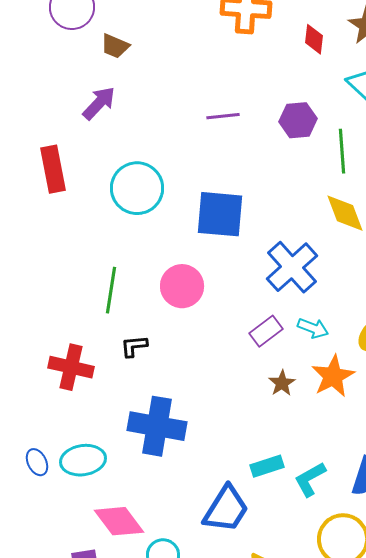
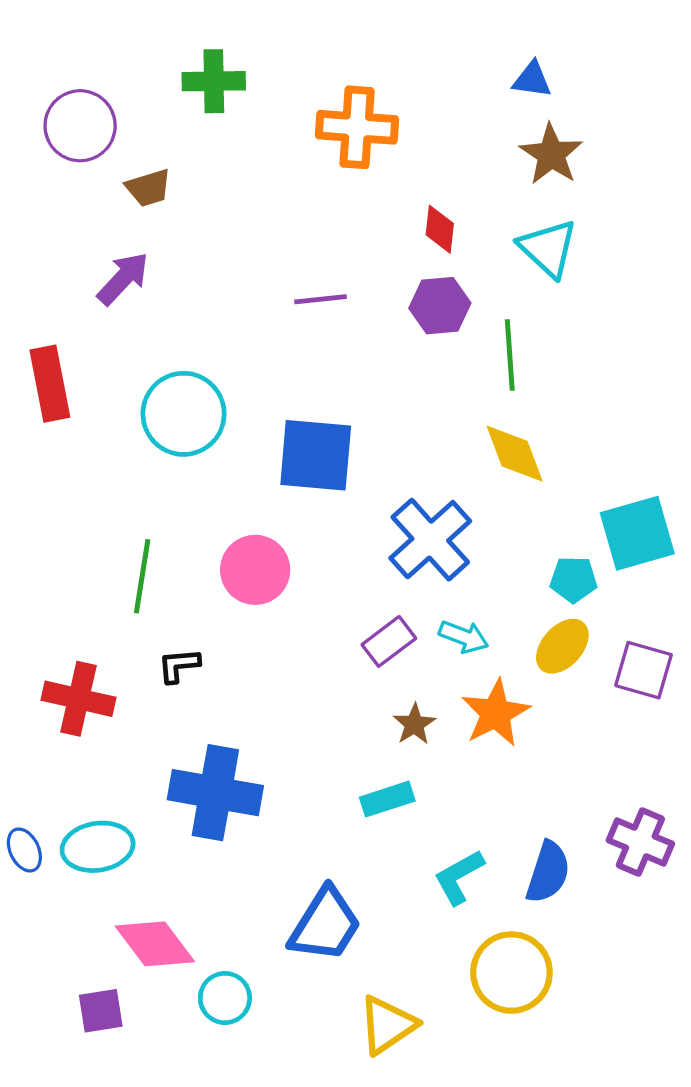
red diamond: (314, 39) -> (440, 229), moved
brown trapezoid: (115, 46) -> (149, 188), turned -40
cyan rectangle: (267, 466) -> (387, 799), moved

